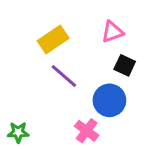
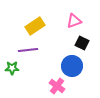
purple line: (64, 76) -> (28, 50), moved, turned -48
green star: (18, 132) -> (12, 68), moved

